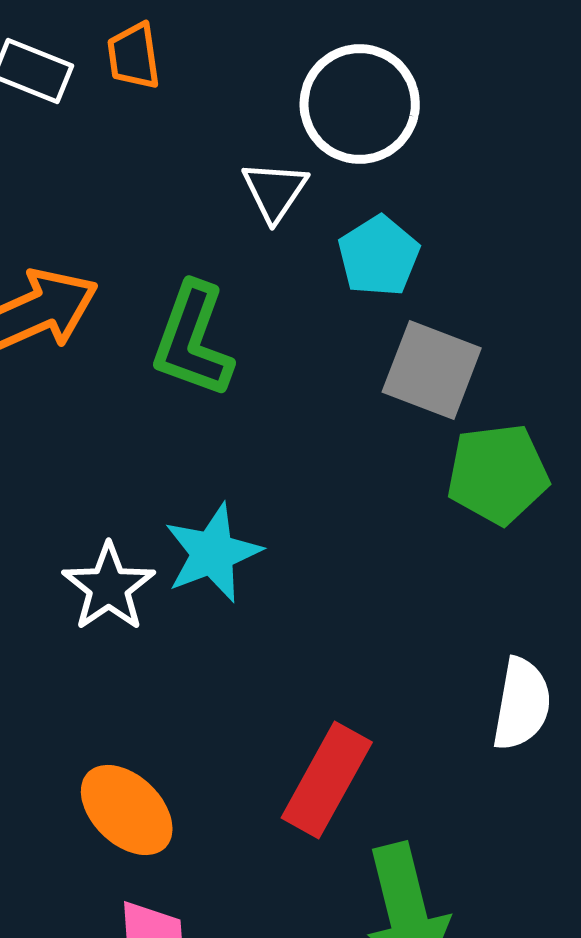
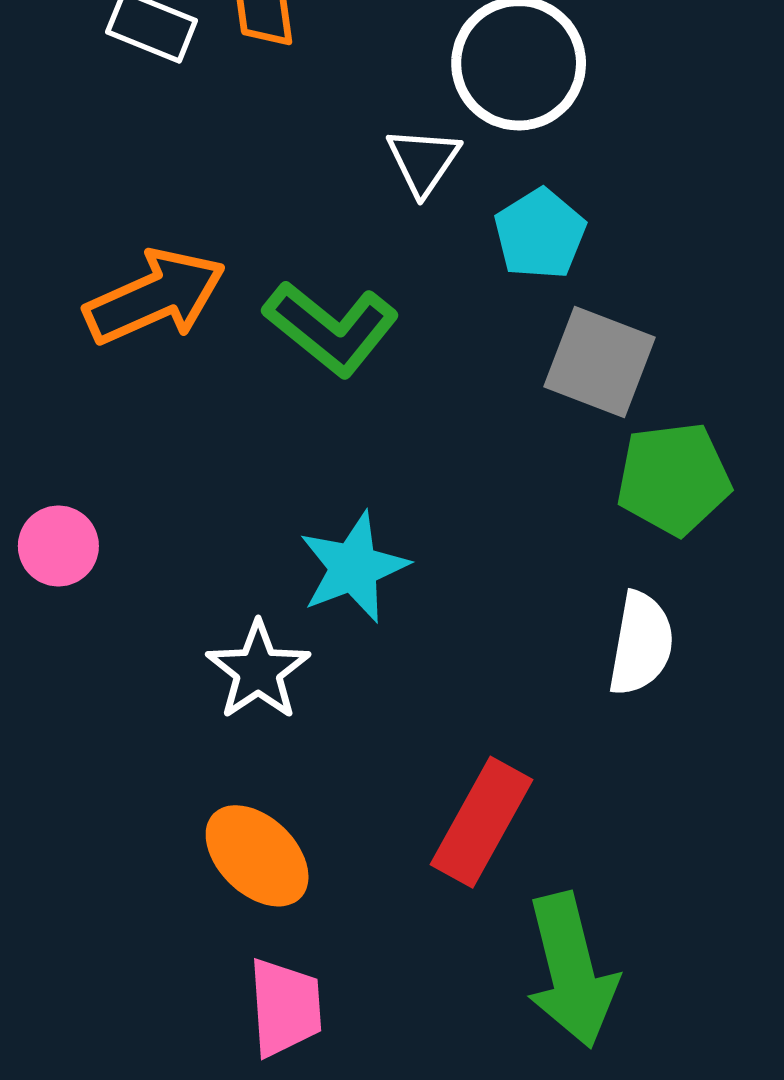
green L-shape: (193, 340) -> (331, 328), turned -71
white star: (109, 587) -> (258, 671), moved
white semicircle: (522, 704) -> (641, 644), moved

